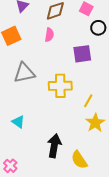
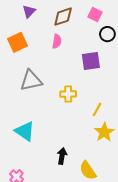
yellow cross: (60, 86) -> (68, 94), size x0.7
cyan triangle: (18, 122) -> (25, 131), size x1.5
black arrow: (54, 146) -> (62, 156), size x0.7

